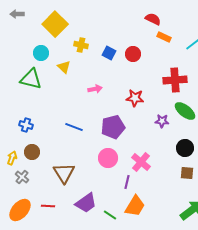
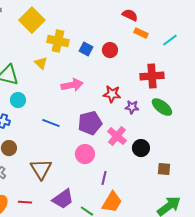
yellow cross: (81, 45) -> (58, 41), size x1.5
cyan circle: (41, 53) -> (18, 100), moved
pink arrow: (95, 89) -> (72, 85), size x1.5
purple star: (162, 121) -> (132, 107), moved
black circle: (185, 148) -> (141, 148), moved
pink cross: (141, 162) -> (117, 136), moved

